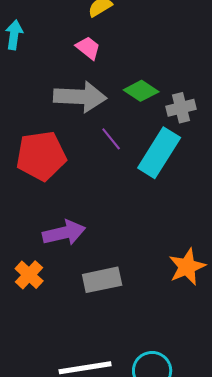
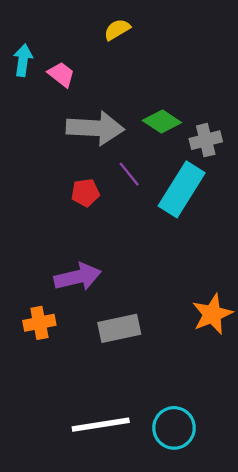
pink trapezoid: (88, 48) -> (61, 74), moved
red pentagon: (41, 156) -> (85, 193), moved, size x0.5
orange cross: (29, 275) -> (39, 323), turned 36

